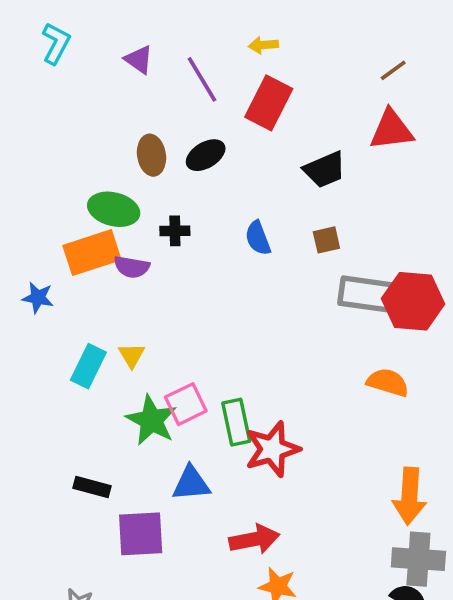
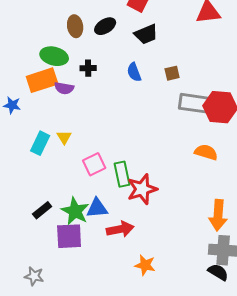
black trapezoid: (325, 170) -> (146, 34), moved
green star: (152, 420) -> (75, 211), moved
black rectangle: (92, 487) -> (42, 210), turned -54
red arrow: (254, 539) -> (120, 229), moved

